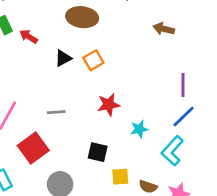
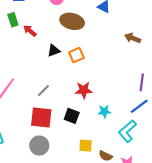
gray line: (56, 112) -> (43, 91), turned -48
red square: (33, 148) -> (41, 118), moved, turned 35
black square: (98, 152) -> (72, 116), moved

